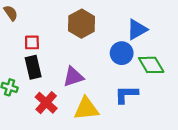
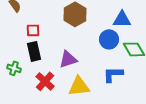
blue triangle: (137, 30) -> (122, 19), turned 30

